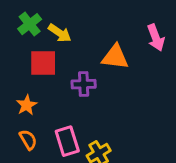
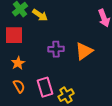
orange triangle: (115, 57) -> (84, 51), moved, turned -42
red square: (43, 63) -> (14, 35), moved

